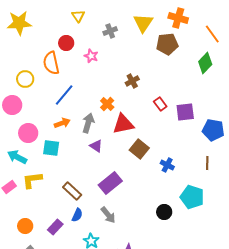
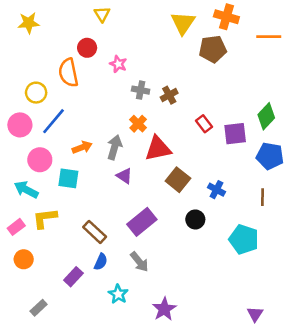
yellow star: (19, 23) -> (29, 23), size x0.7
gray cross: (110, 31) -> (141, 90), moved, turned 32
orange line: (212, 34) -> (269, 37), turned -54
green diamond: (205, 63) -> (266, 116), moved
blue line: (64, 95) -> (53, 121), moved
blue cross: (167, 165) -> (216, 190), moved
black circle: (164, 212) -> (195, 219), moved
orange circle: (25, 226) -> (24, 259), moved

